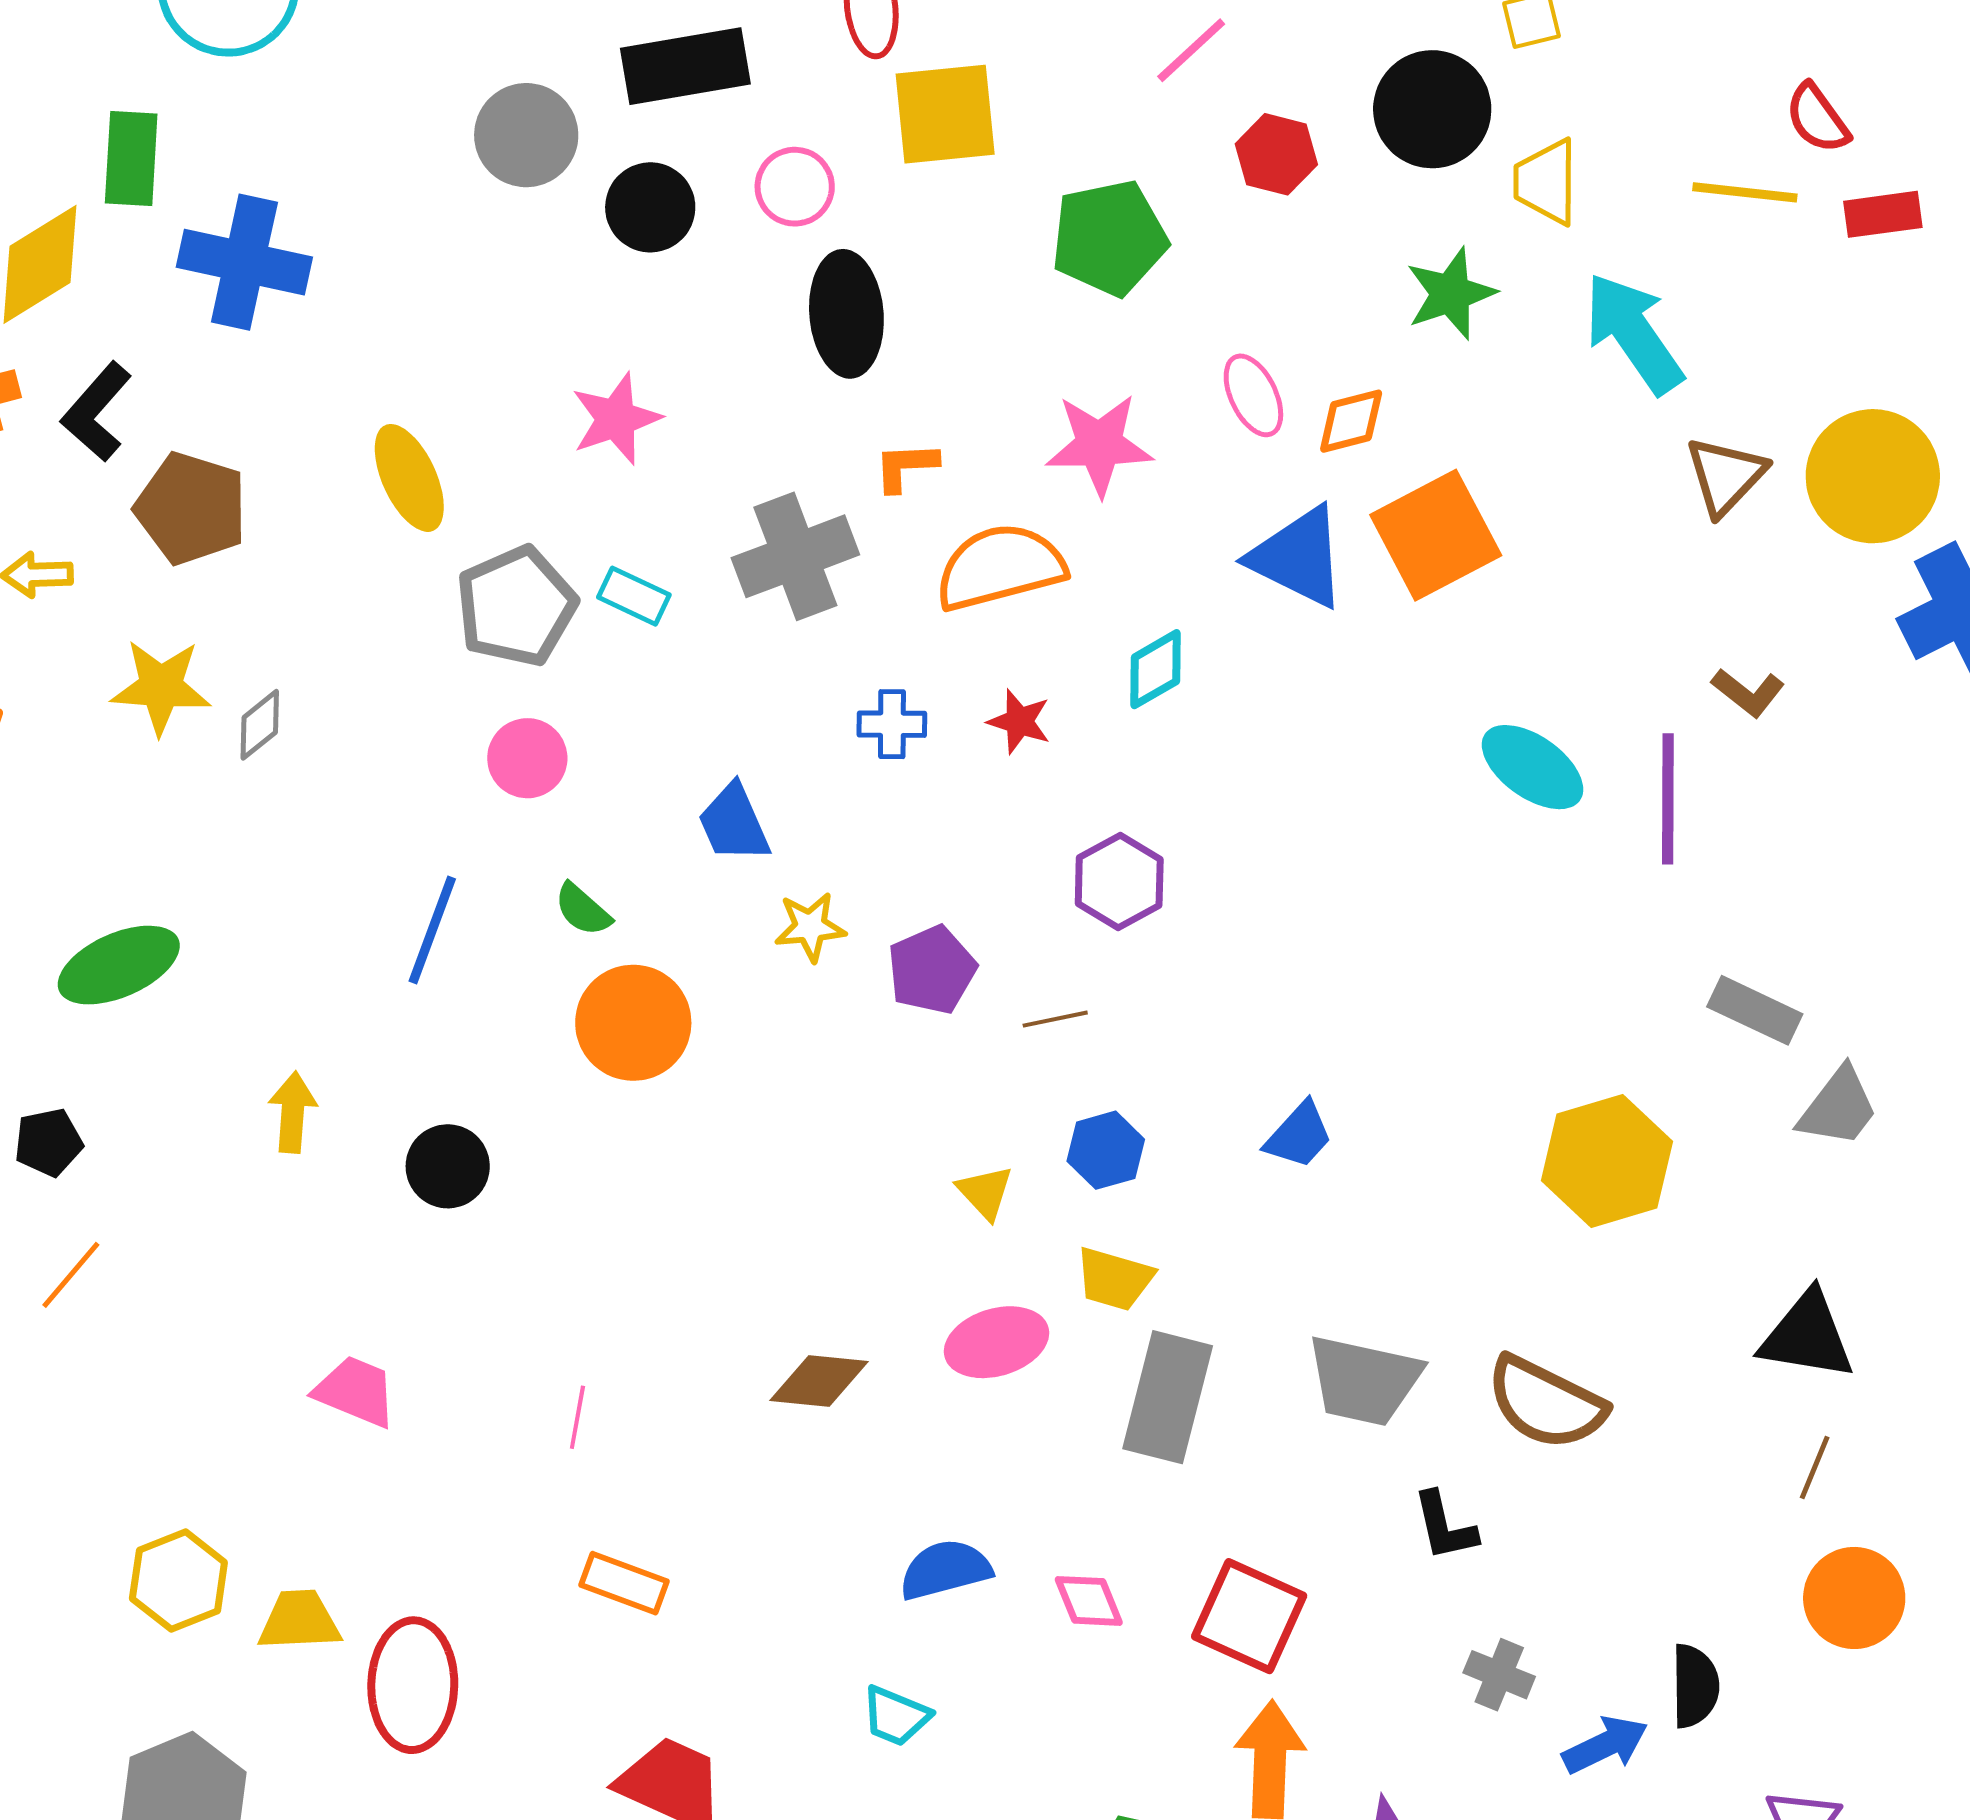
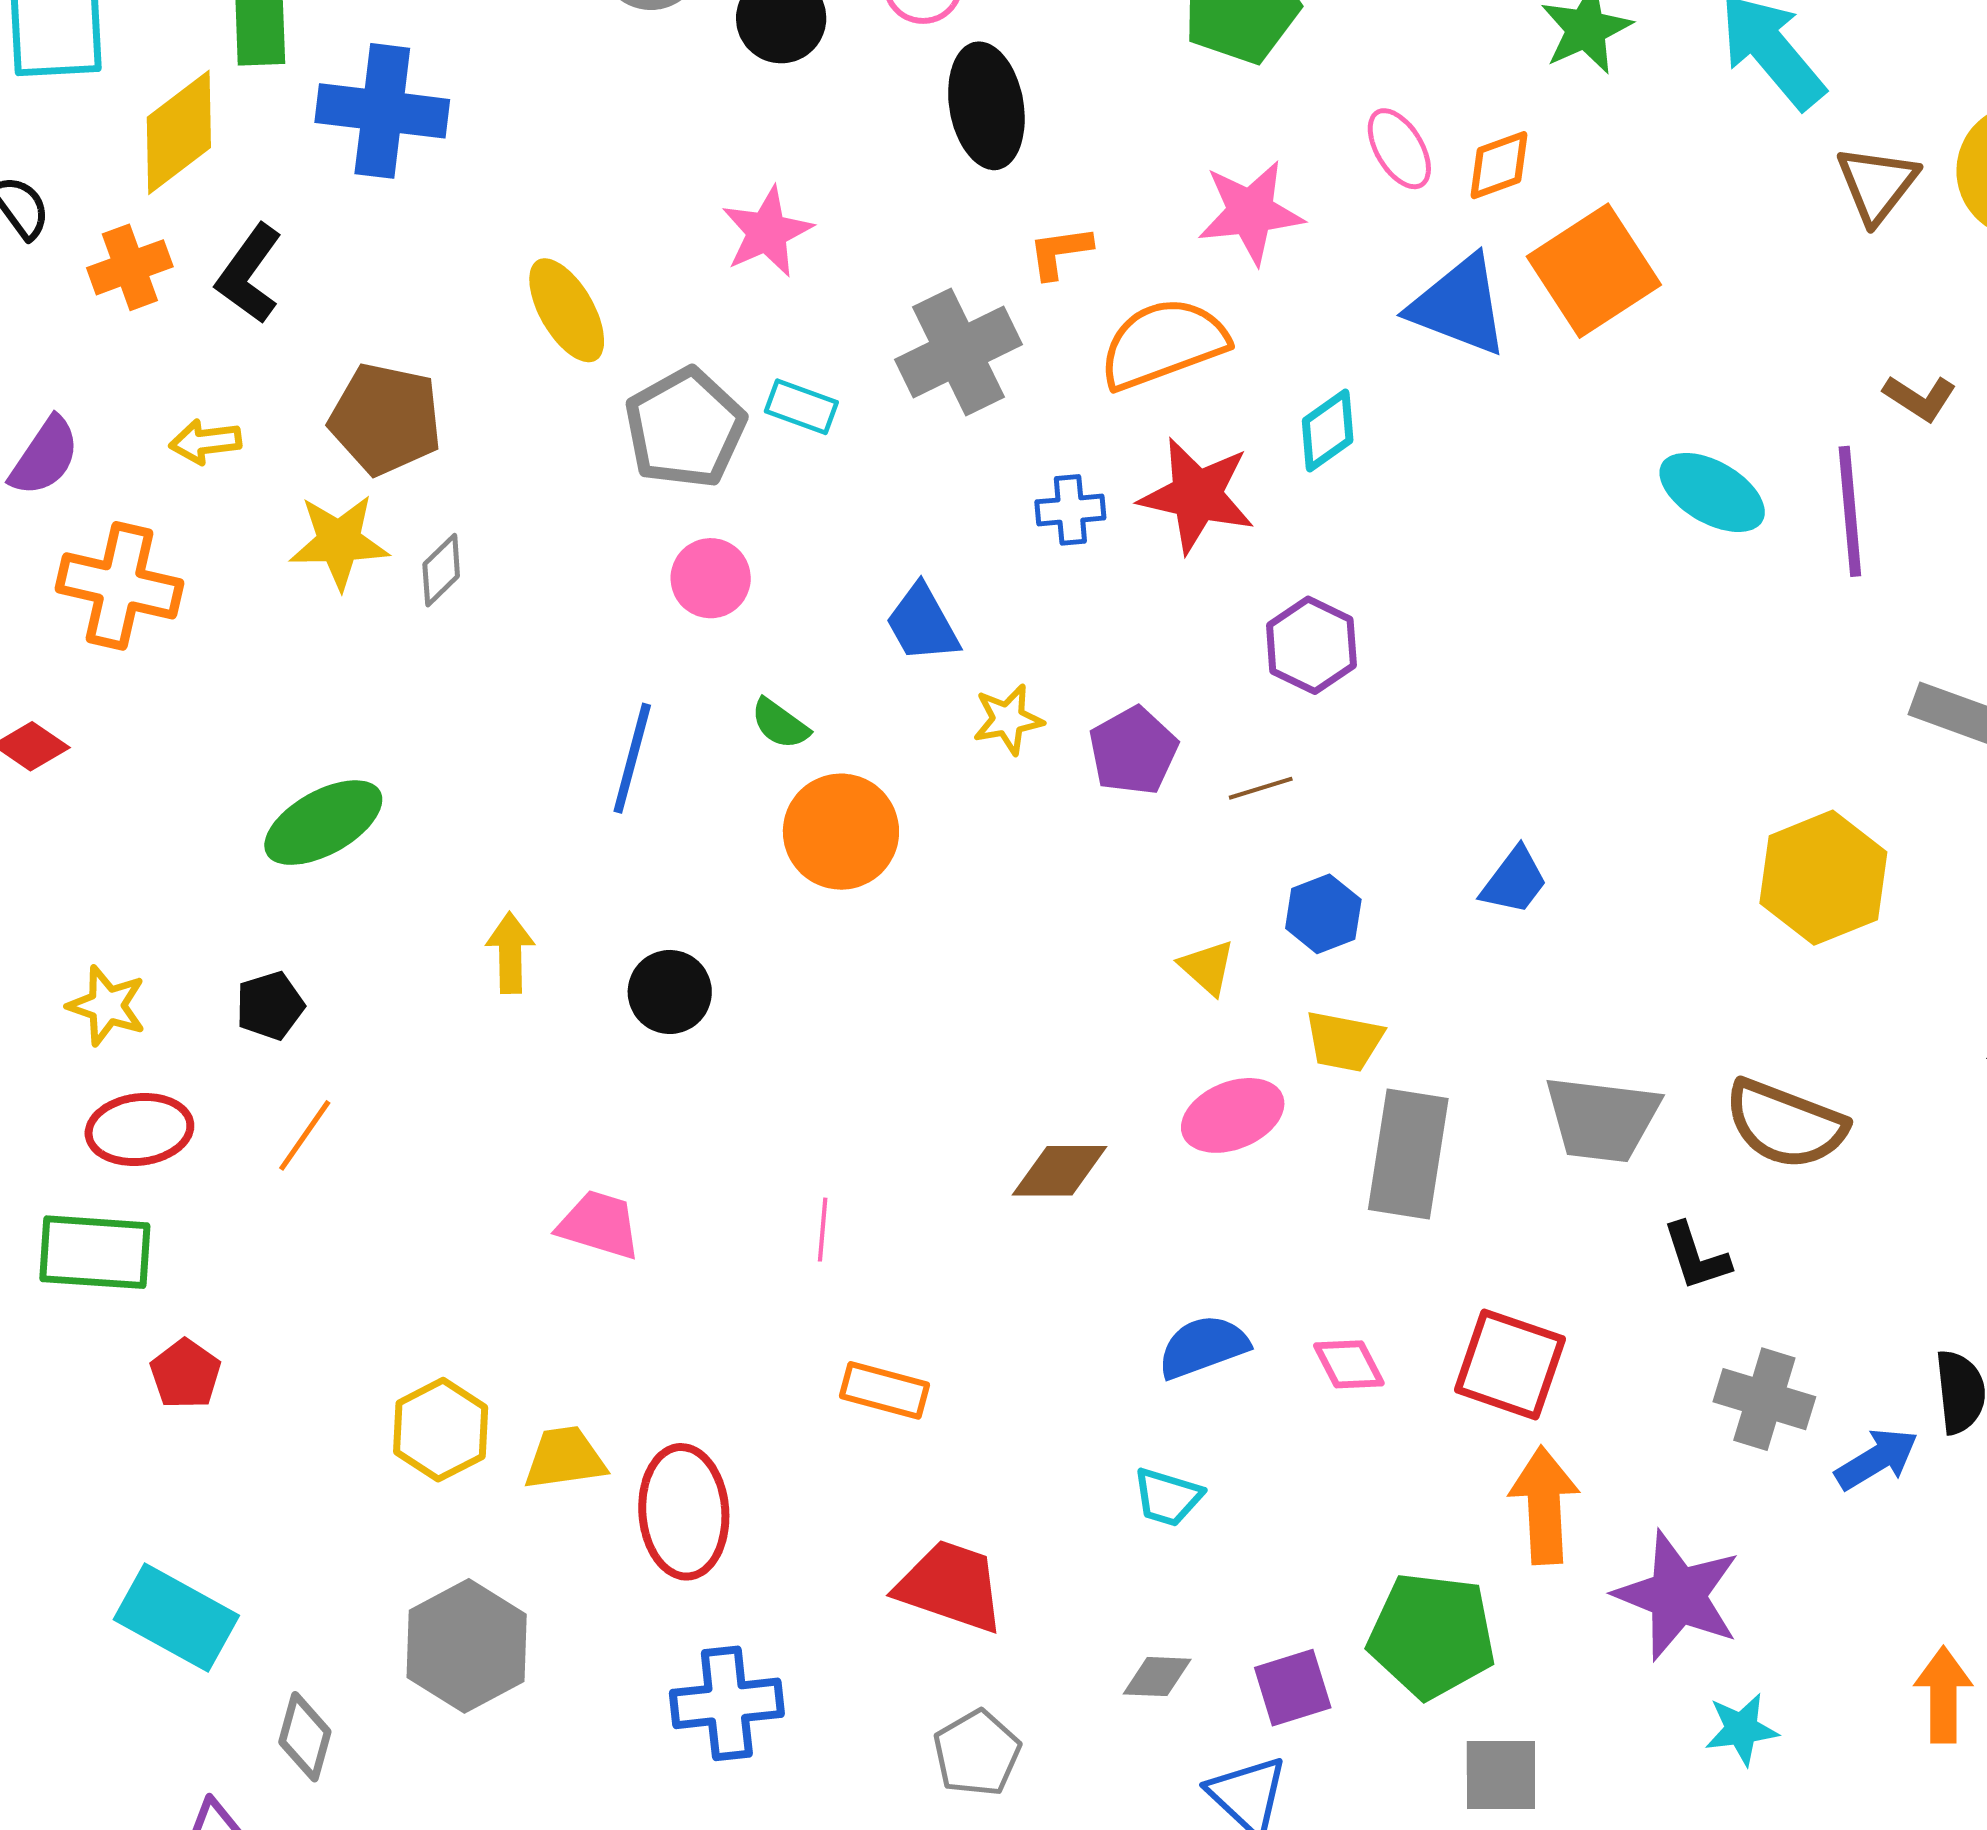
brown pentagon: (191, 508) -> (386, 419), moved
red star: (1019, 721) -> (1197, 495), size x1.8
gray cross: (1499, 1675) -> (1764, 1399), size x1.4

